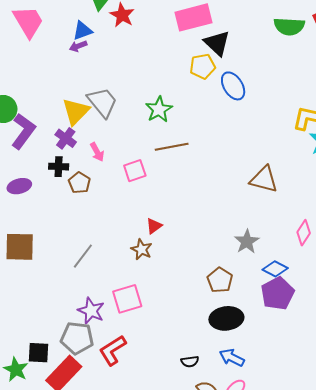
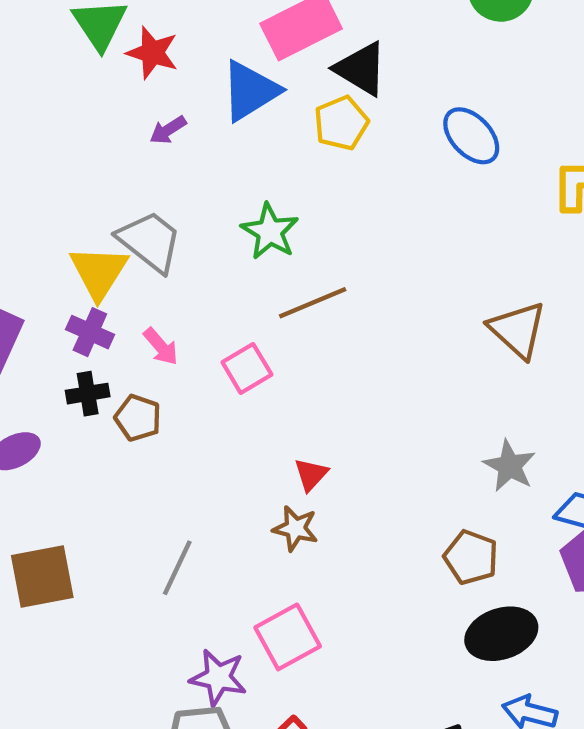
blue triangle: (82, 31) -> (250, 91), moved, size x1.5
purple arrow: (78, 46) -> (168, 130), moved
blue ellipse: (233, 86) -> (471, 136), moved
brown triangle: (264, 179) -> (518, 330), turned 40

